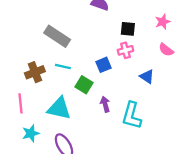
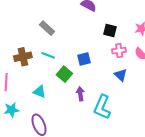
gray rectangle: (57, 36) -> (47, 28), size x0.7
pink cross: (125, 50) -> (119, 51), moved
cyan triangle: (59, 108) -> (39, 92), size x0.6

